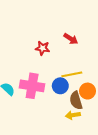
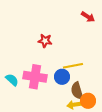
red arrow: (71, 39) -> (88, 17), moved
orange circle: (87, 91) -> (88, 101), moved

